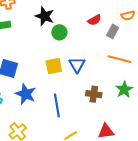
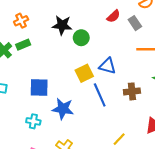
gray rectangle: (113, 31) -> (135, 23), turned -48
blue triangle: (77, 65) -> (107, 66), turned -30
blue line: (57, 105) -> (100, 95), moved

